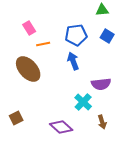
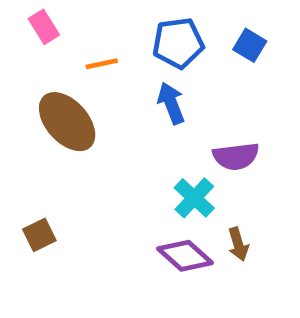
pink rectangle: (29, 28) -> (44, 27), moved
purple diamond: (61, 127) -> (185, 256), moved

